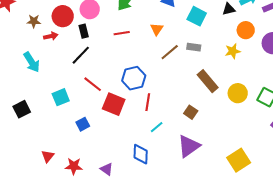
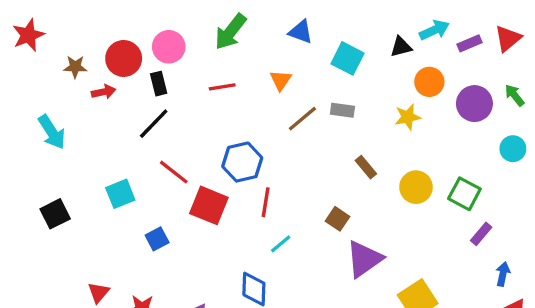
cyan arrow: (32, 62) -> (52, 132), moved
brown rectangle: (208, 81) -> (366, 167), size x0.6
purple triangle: (189, 146) -> (364, 259), moved

